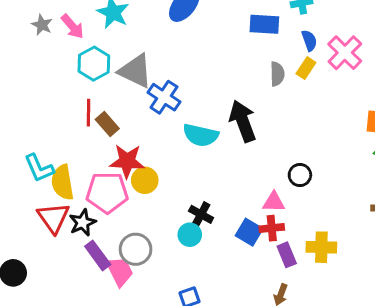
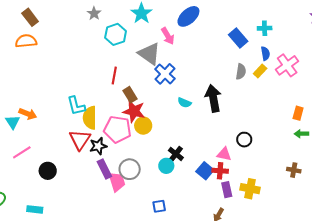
blue rectangle: (264, 24) -> (238, 38), turned 36
pink arrow: (72, 26) -> (168, 36), moved
cyan hexagon: (94, 64) -> (116, 34), moved
brown rectangle: (107, 124) -> (130, 95), moved
cyan semicircle: (201, 135) -> (184, 103), size x0.6

